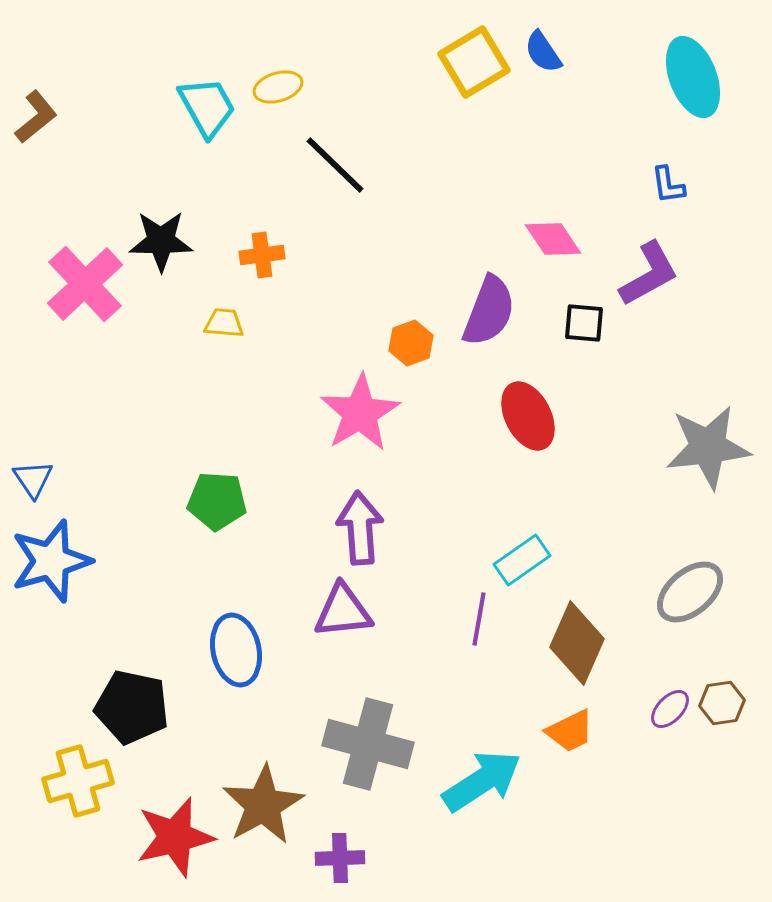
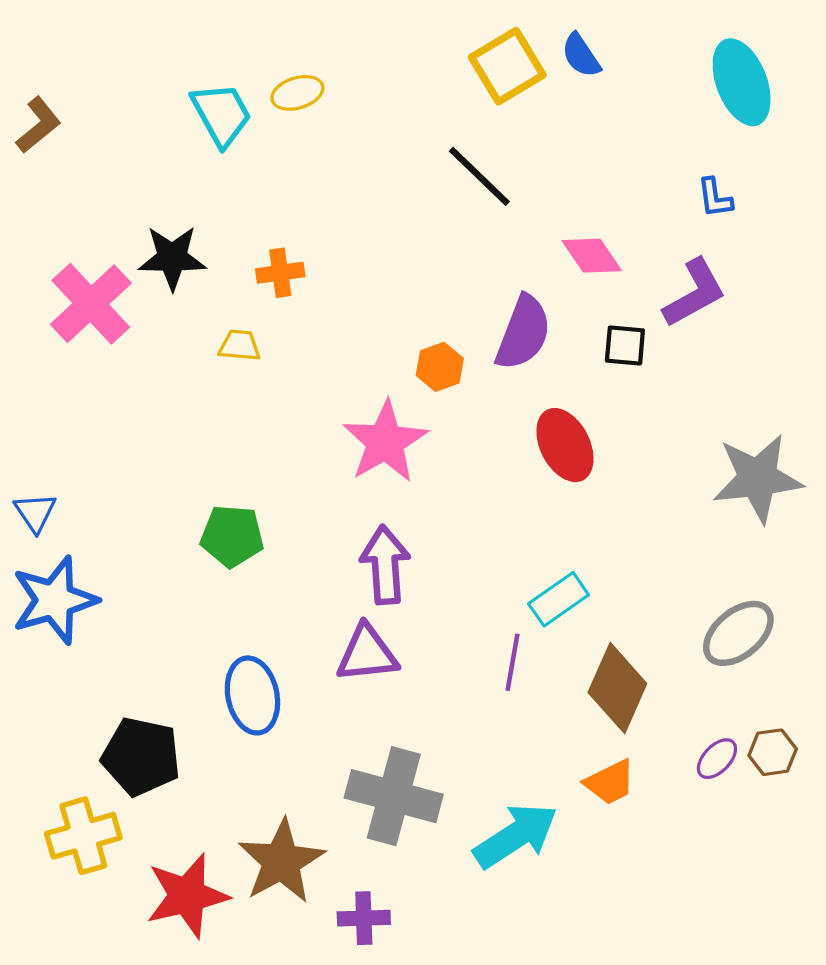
black line: (335, 165) -> (479, 176), moved

